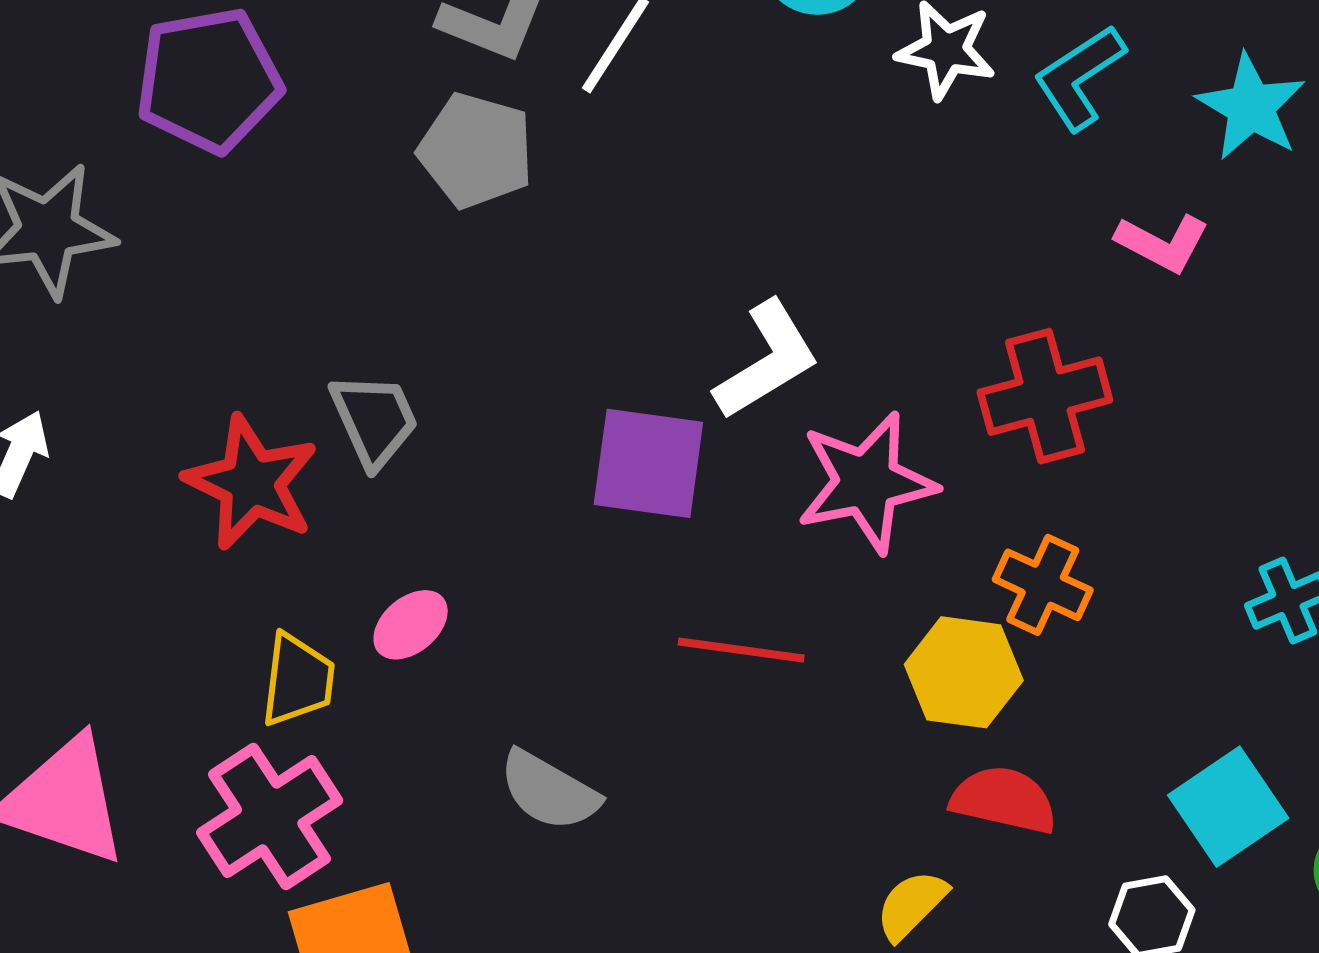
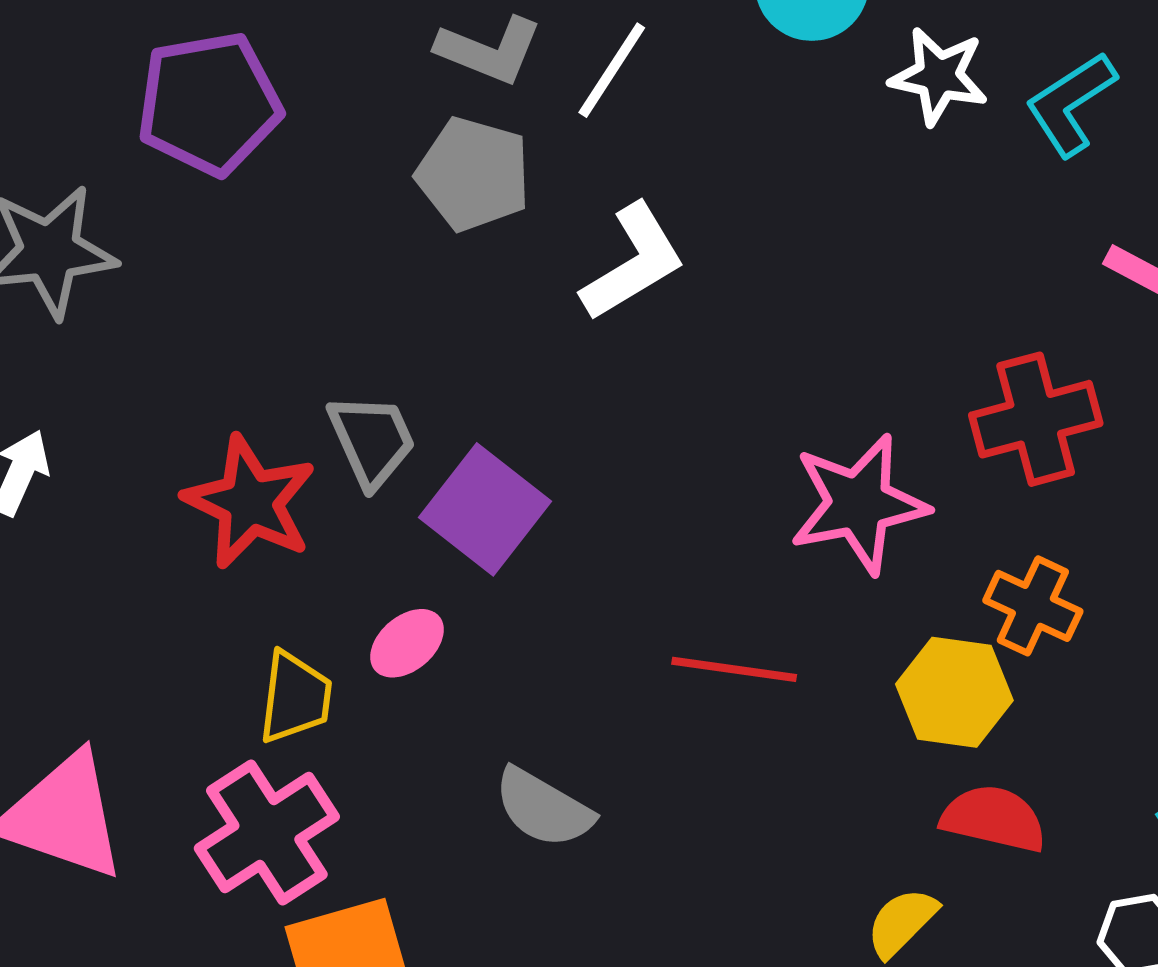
white L-shape: (767, 360) -> (633, 262), moved
purple square: (648, 463) -> (485, 509), moved, turned 30

